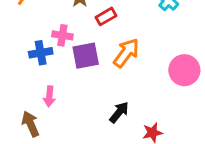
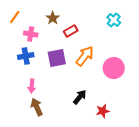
pink cross: (62, 35) -> (31, 34), moved
pink circle: (184, 70) -> (114, 68), moved
brown arrow: (30, 124) -> (37, 107), moved

